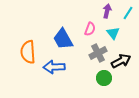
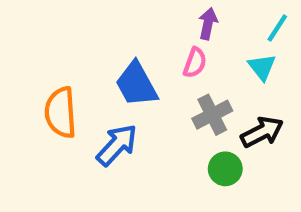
purple arrow: (107, 11) -> (208, 24), moved
cyan triangle: (113, 33) -> (262, 67), moved
blue arrow: (54, 67) -> (117, 145), turned 135

